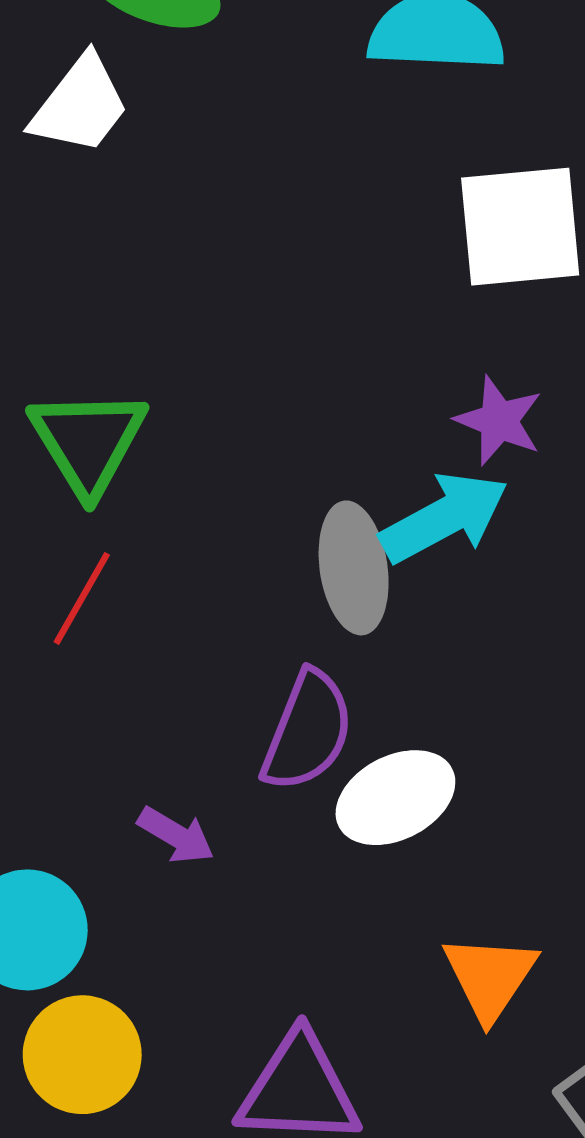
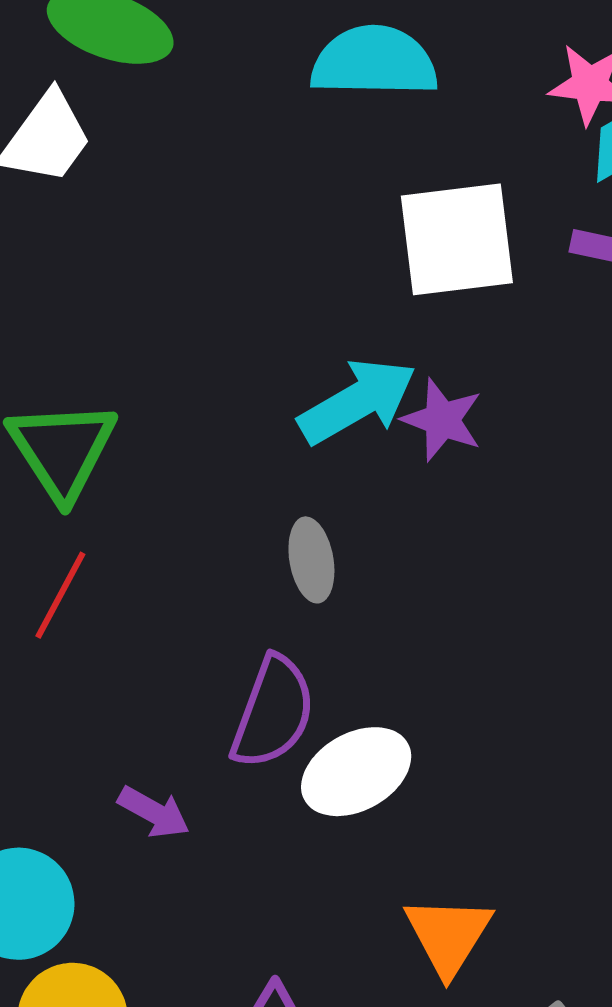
cyan arrow: (444, 518) -> (357, 401), moved
gray ellipse: (354, 568) -> (311, 560), size x0.7

